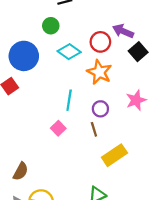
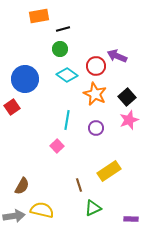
green circle: (51, 26) -> (60, 49), moved
black square: (138, 52) -> (127, 97), moved
brown line: (94, 129) -> (79, 185), moved

